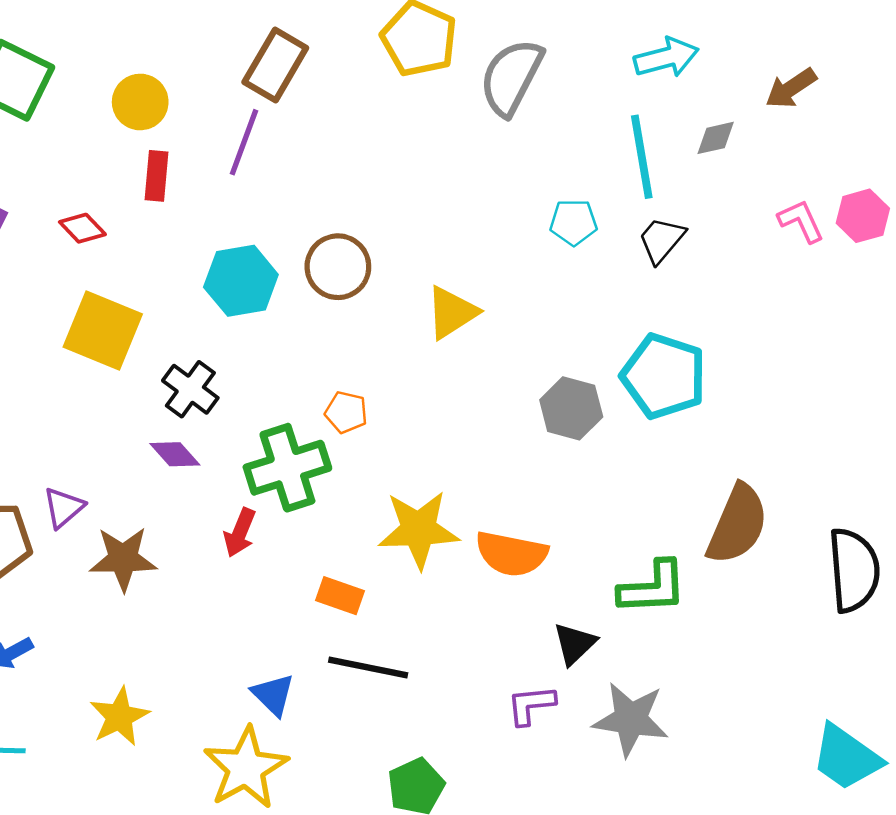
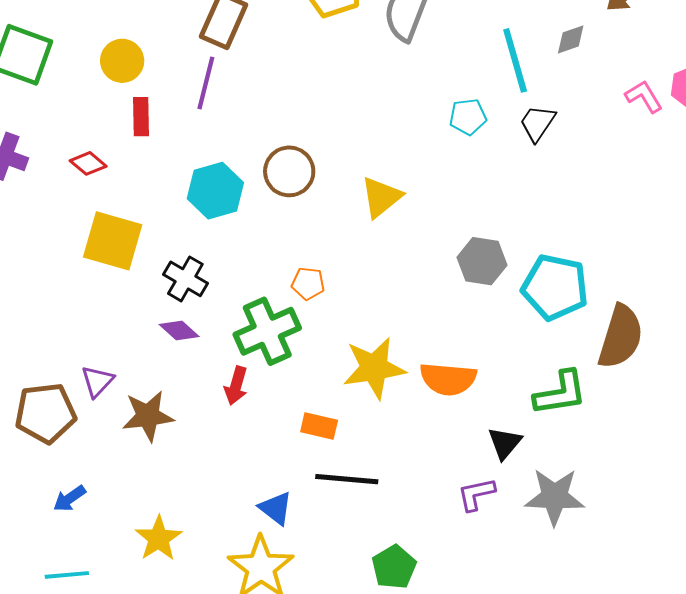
cyan pentagon: (664, 376) -> (555, 287), moved

